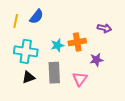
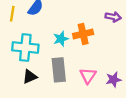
purple star: (96, 60) -> (113, 80), moved

